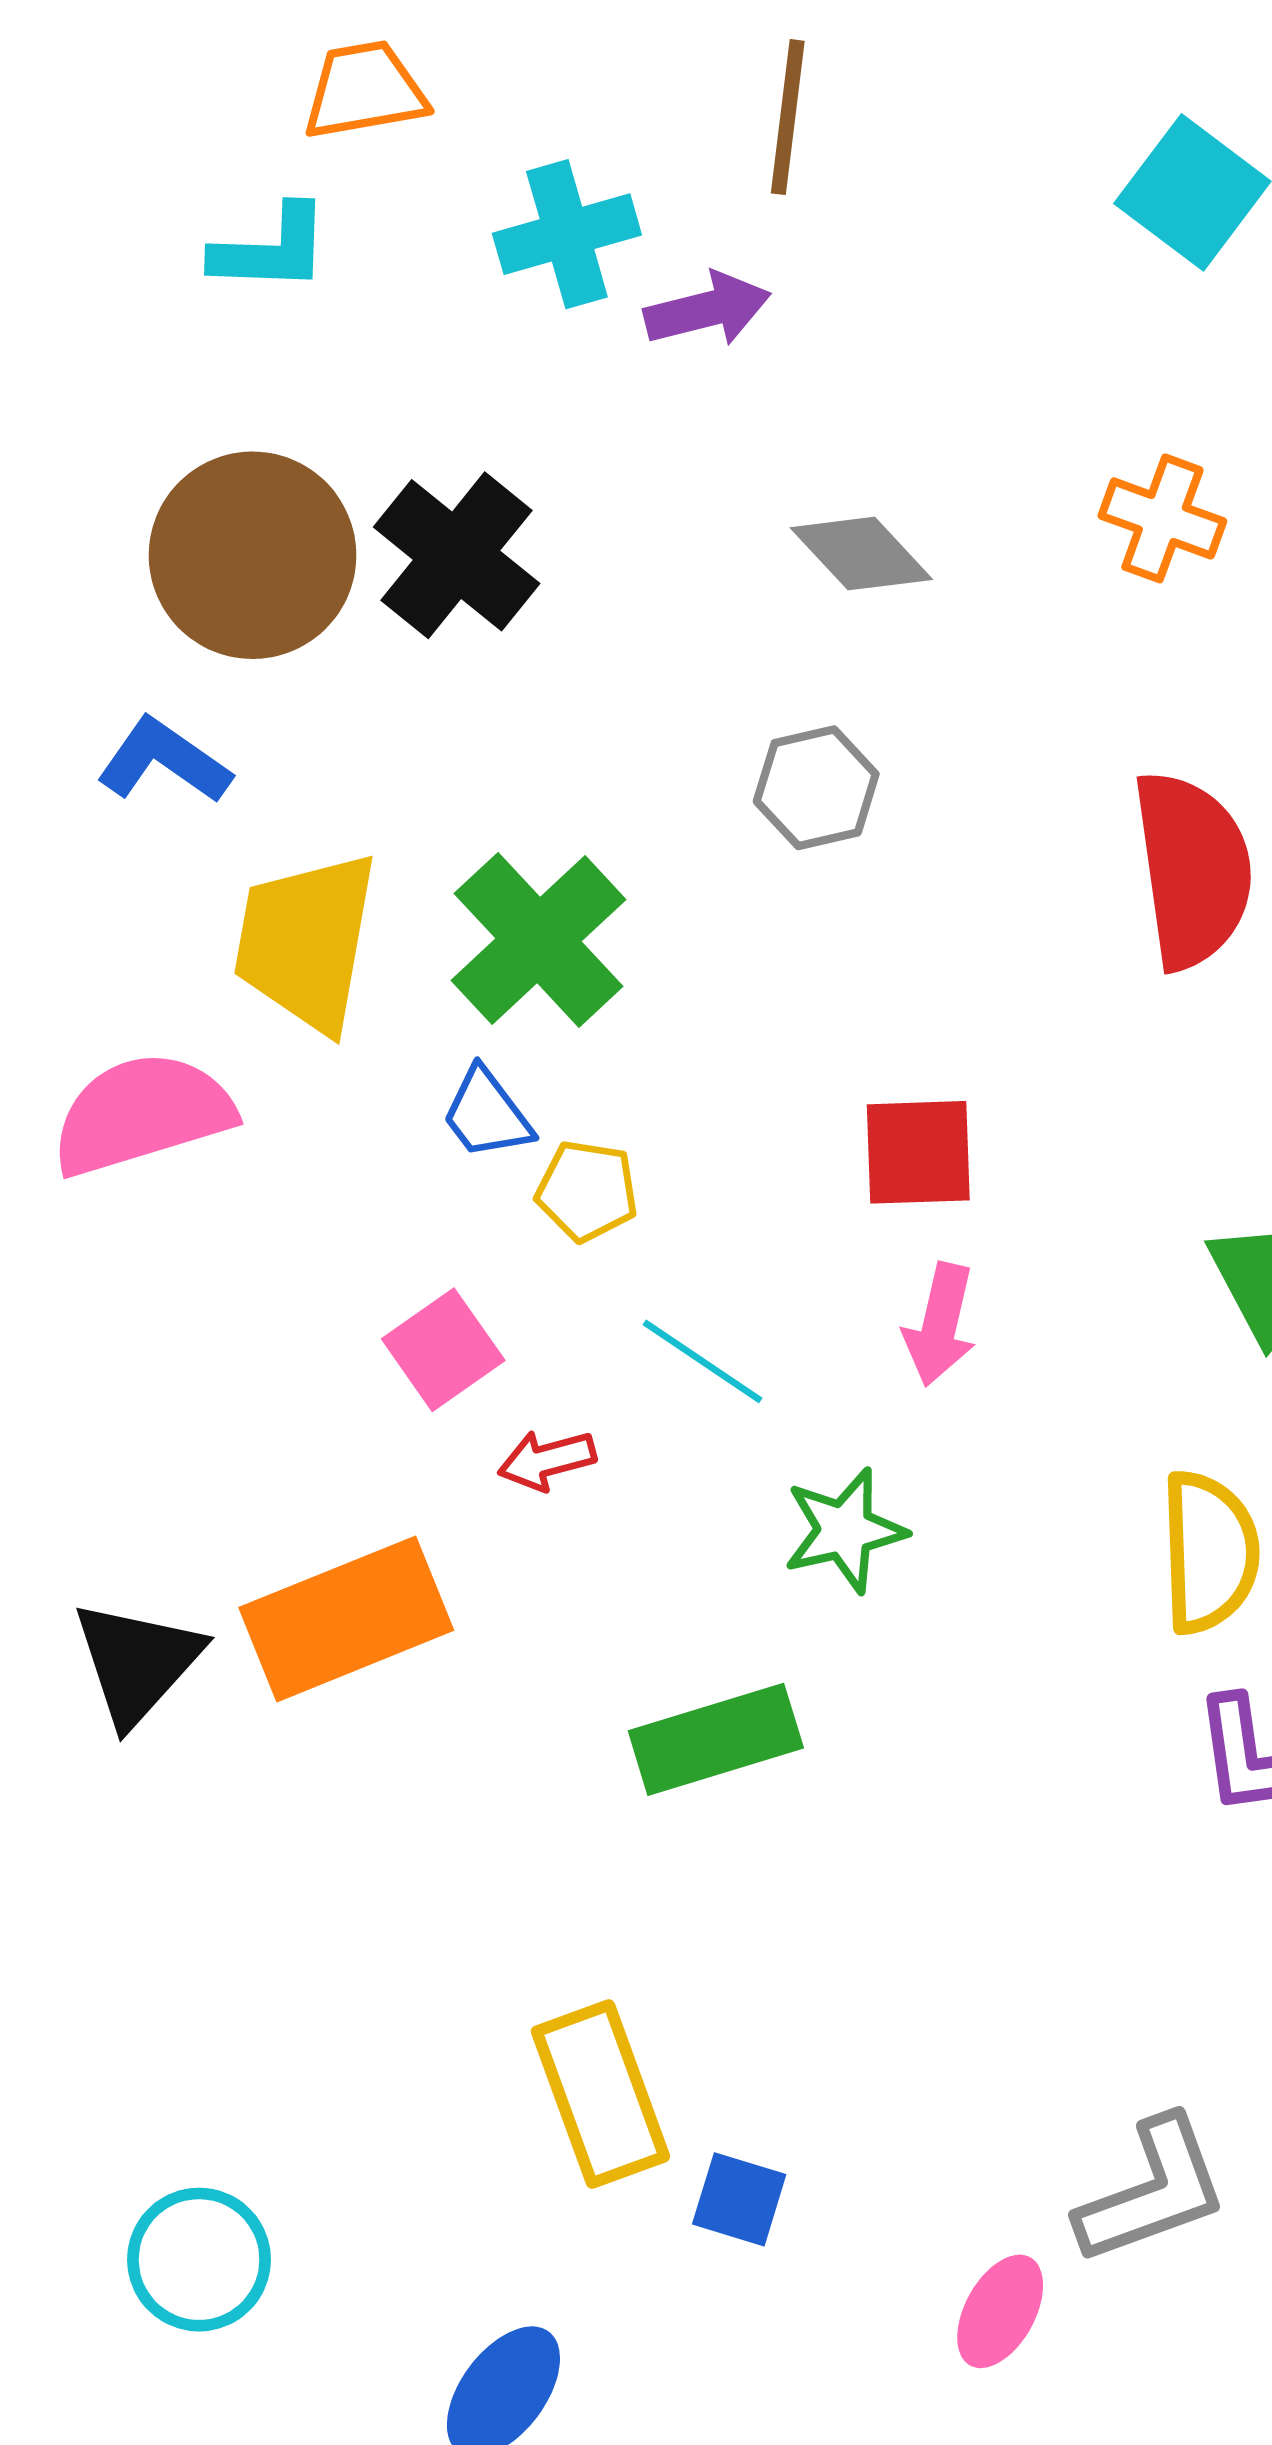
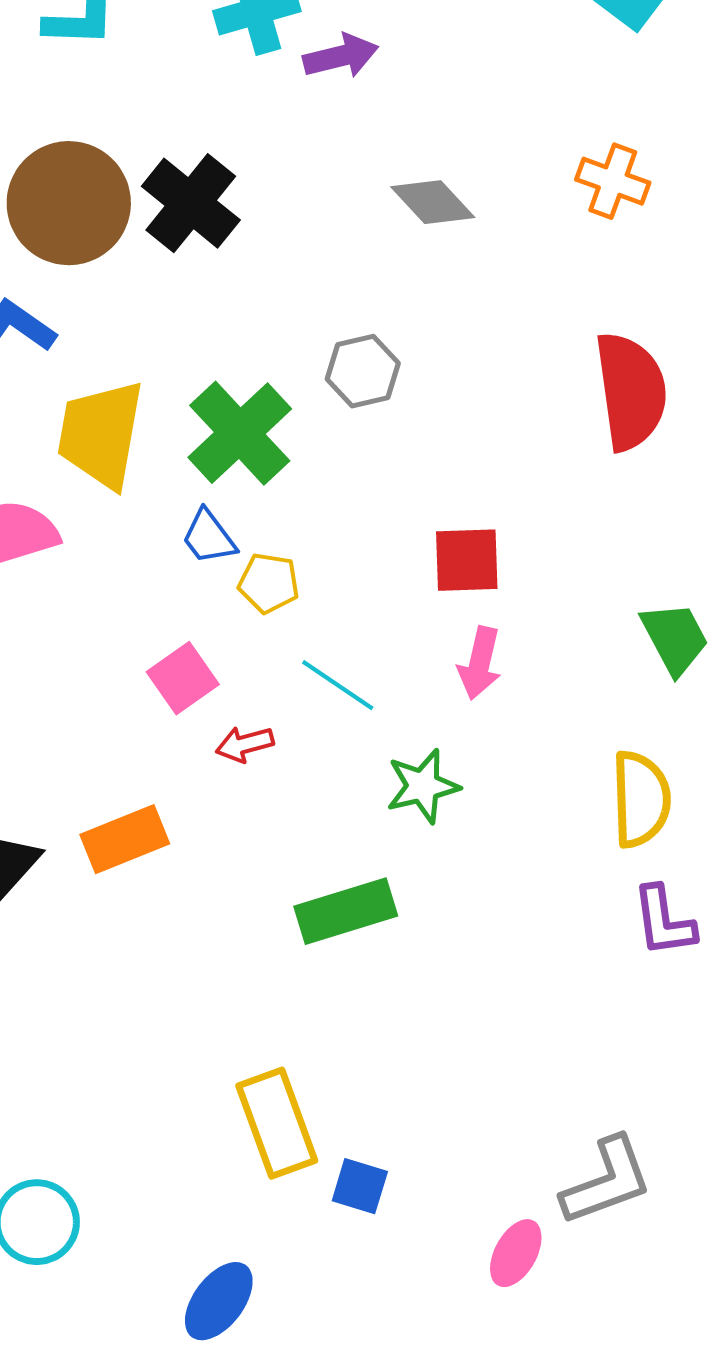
gray hexagon: (816, 788) -> (363, 371), moved
orange rectangle: (346, 1619) -> (125, 839), size x0.7

